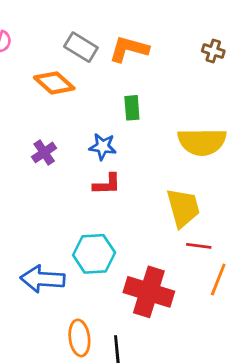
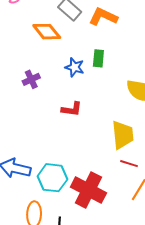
blue star: (103, 147) -> (75, 67), moved
cyan hexagon: (94, 254) -> (52, 178), moved

